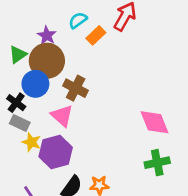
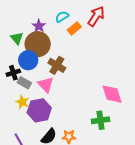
green triangle: (18, 55) -> (17, 38), turned -40
black cross: (16, 103) -> (13, 73), turned 32
gray rectangle: (20, 123) -> (24, 83), moved
green cross: (157, 163) -> (100, 120), moved

